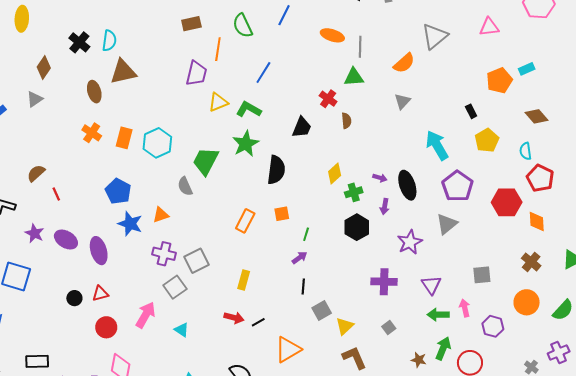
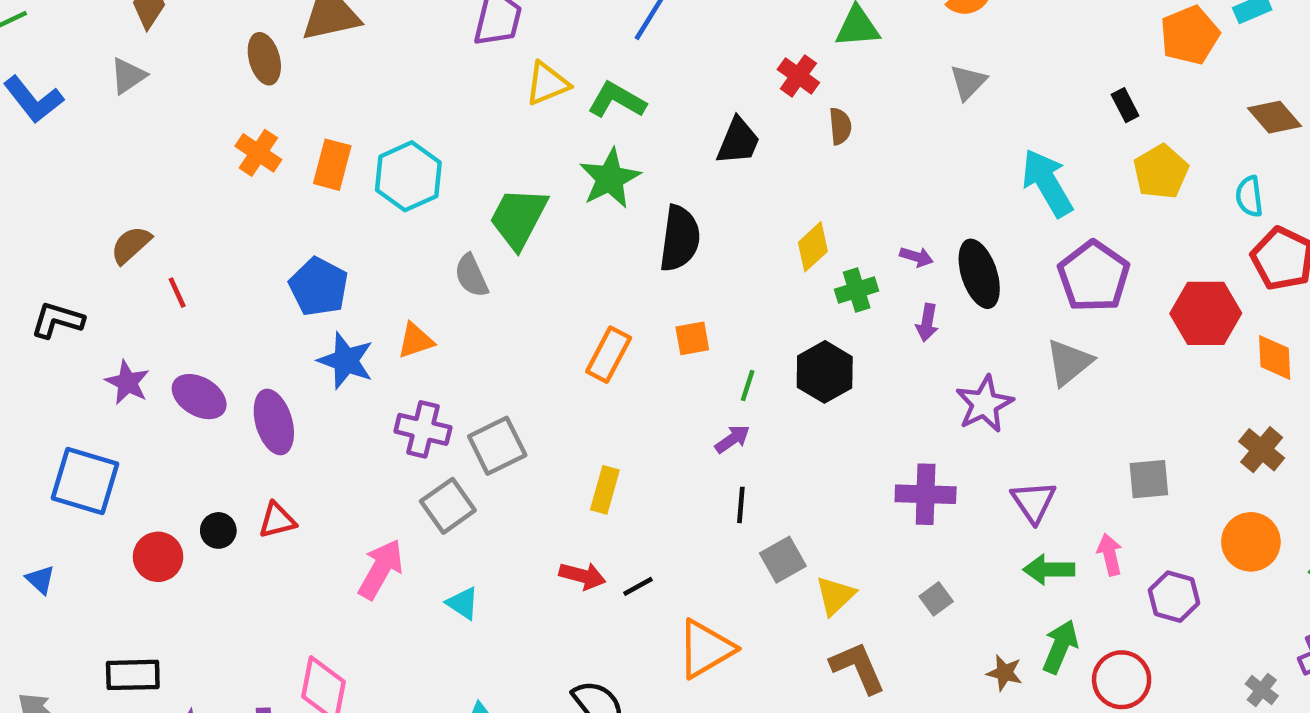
black hexagon: (357, 227) -> (825, 372), moved
red circle: (106, 327) -> (158, 557), moved

